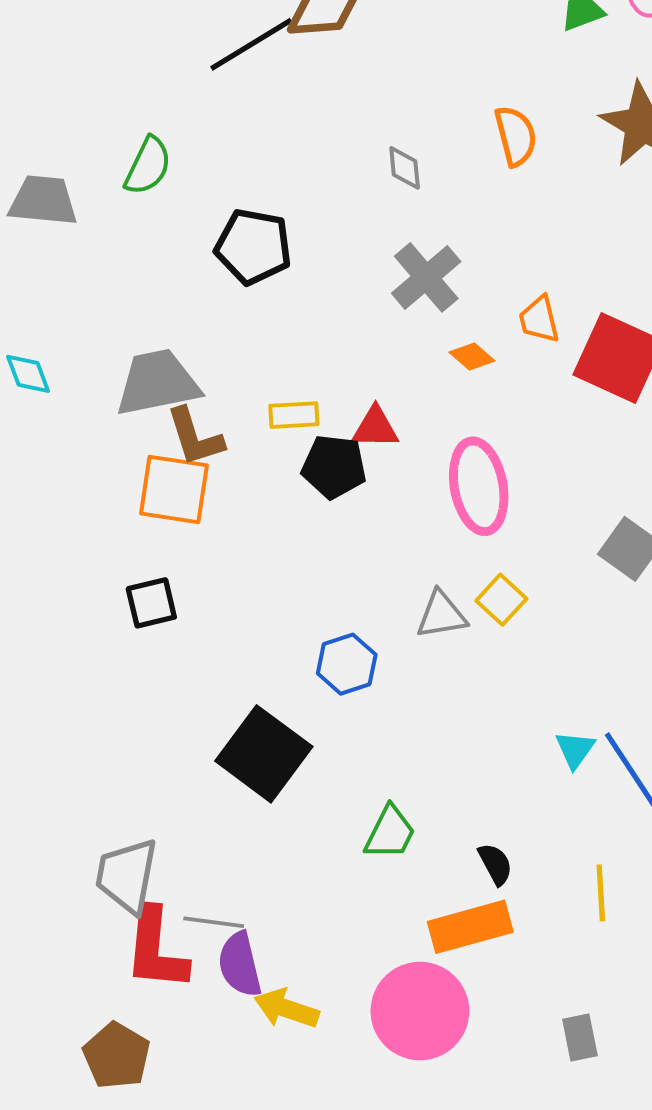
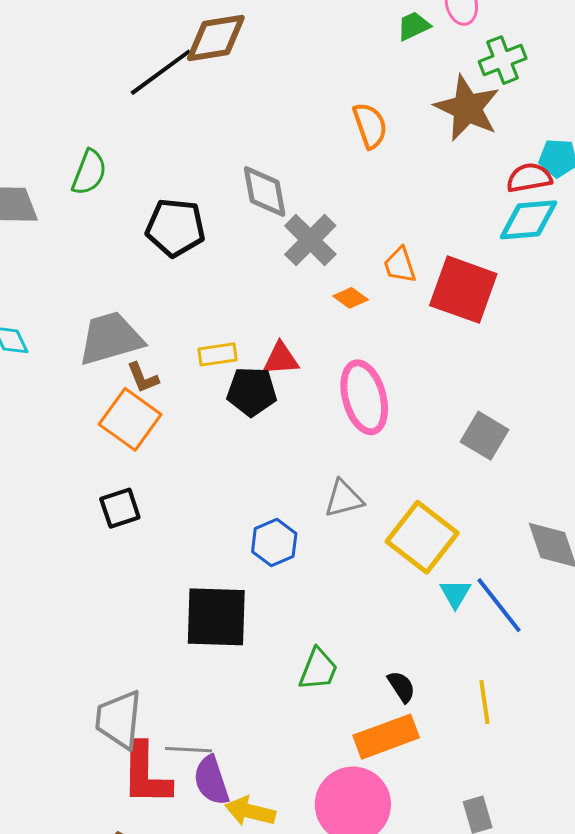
gray diamond: (405, 168) -> (265, 192), moved, size x1.6
brown L-shape: (195, 437) -> (143, 378), size x0.7
orange square: (174, 489) -> (130, 419), turned 32
yellow square: (501, 600) -> (422, 537), moved, size x1.8
black square: (264, 754) -> (216, 617), turned -30

